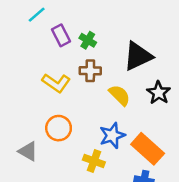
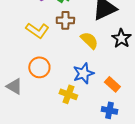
orange rectangle: (148, 149) -> (112, 84), size x0.6

